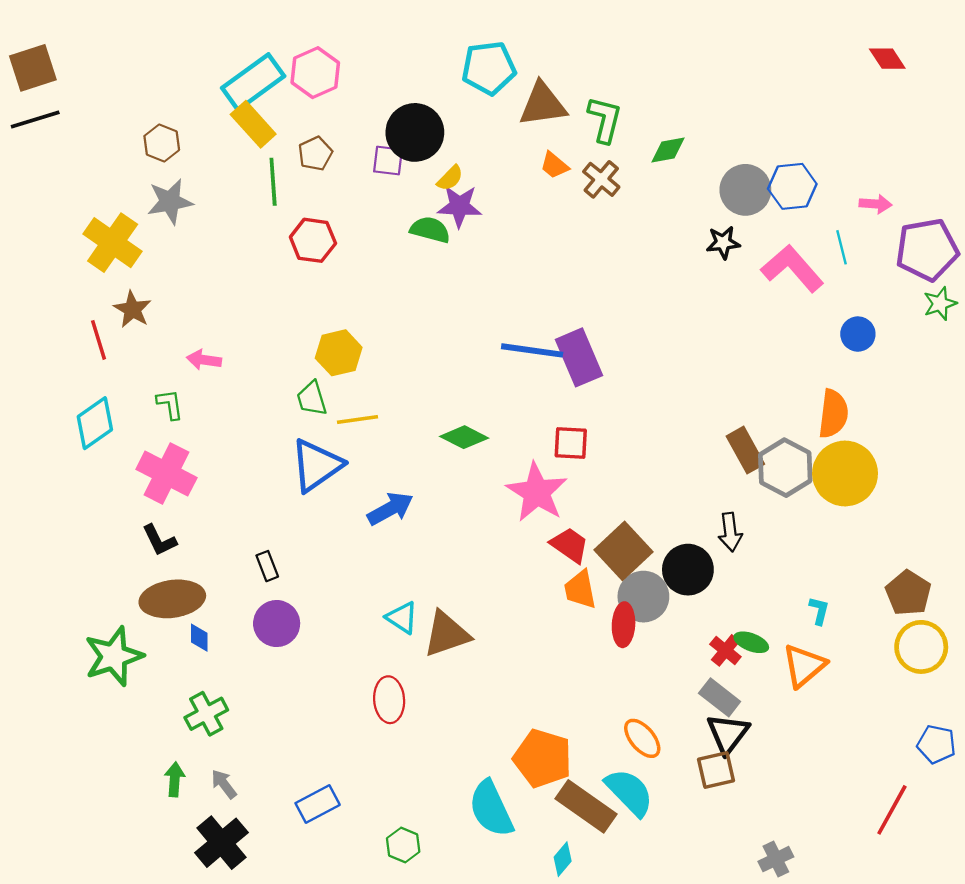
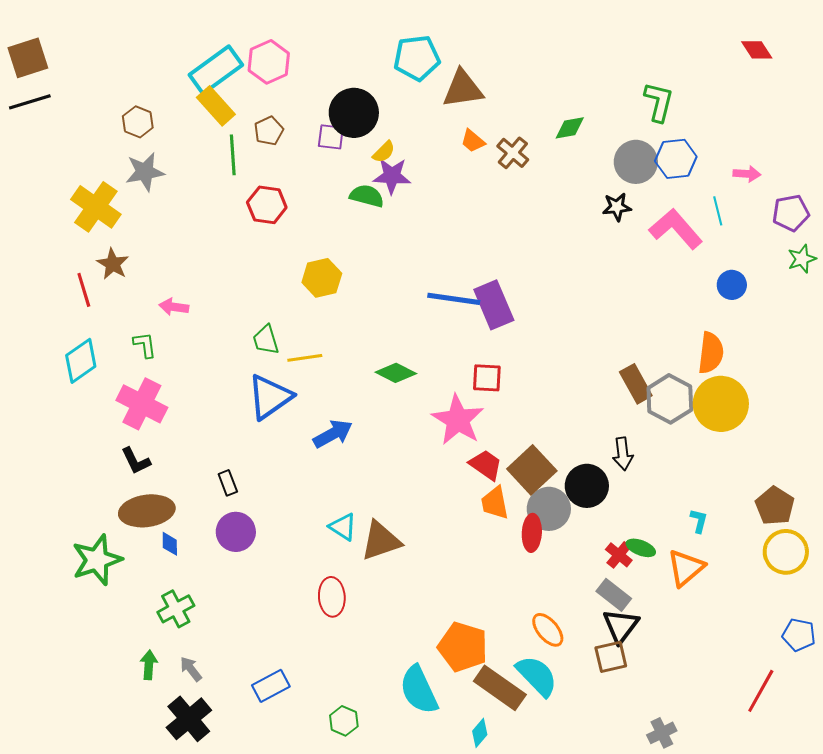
green L-shape: (605, 120) -> (659, 102), moved
purple pentagon: (927, 250) -> (791, 213), size x0.7
yellow hexagon: (339, 353) -> (322, 278), moved

